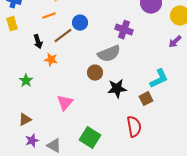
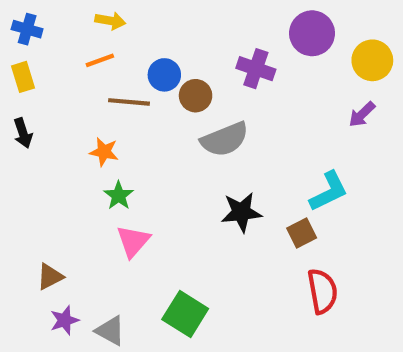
purple cross: (124, 30) -> (256, 69), moved
brown line: (63, 36) -> (129, 102), turned 42
black arrow: (38, 42) -> (23, 133), moved
brown circle: (95, 73) -> (196, 96), moved
green star: (26, 81) -> (119, 196), moved
red semicircle: (134, 127) -> (322, 291), moved

